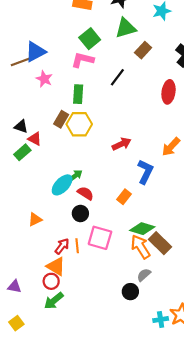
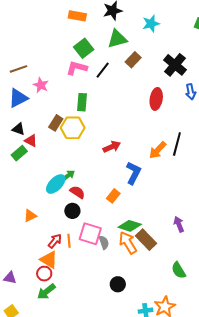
blue triangle: (36, 52) -> (18, 98), moved
black line: (117, 77) -> (103, 70), moved
green rectangle: (78, 94) -> (82, 102), moved
gray semicircle: (144, 275) -> (104, 242), moved, turned 112

